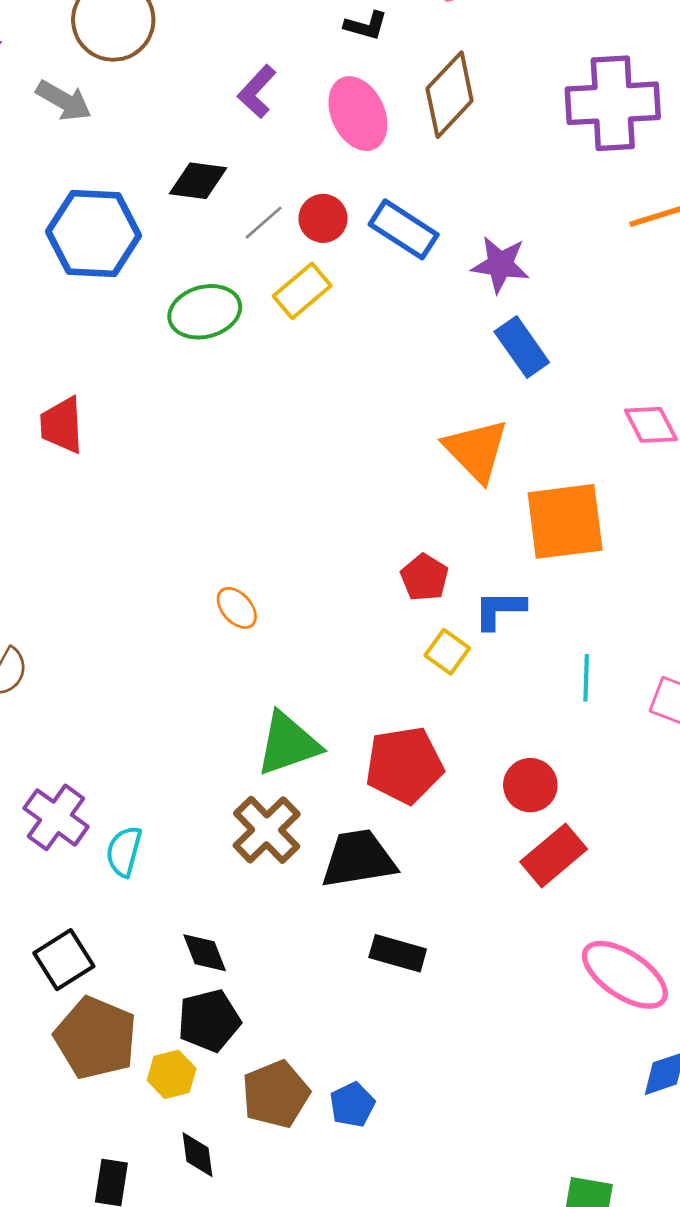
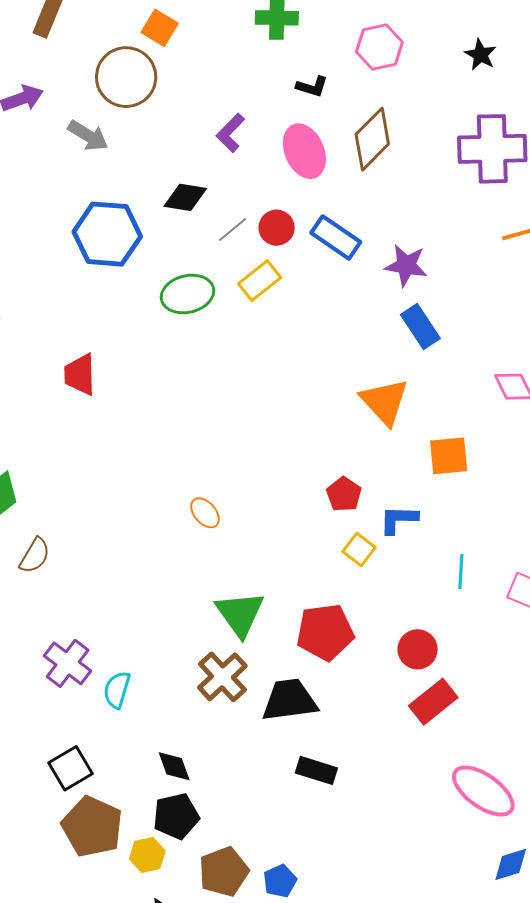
orange square: (565, 521) -> (449, 456), size x0.7
green triangle: (288, 744) -> (240, 614), turned -48

